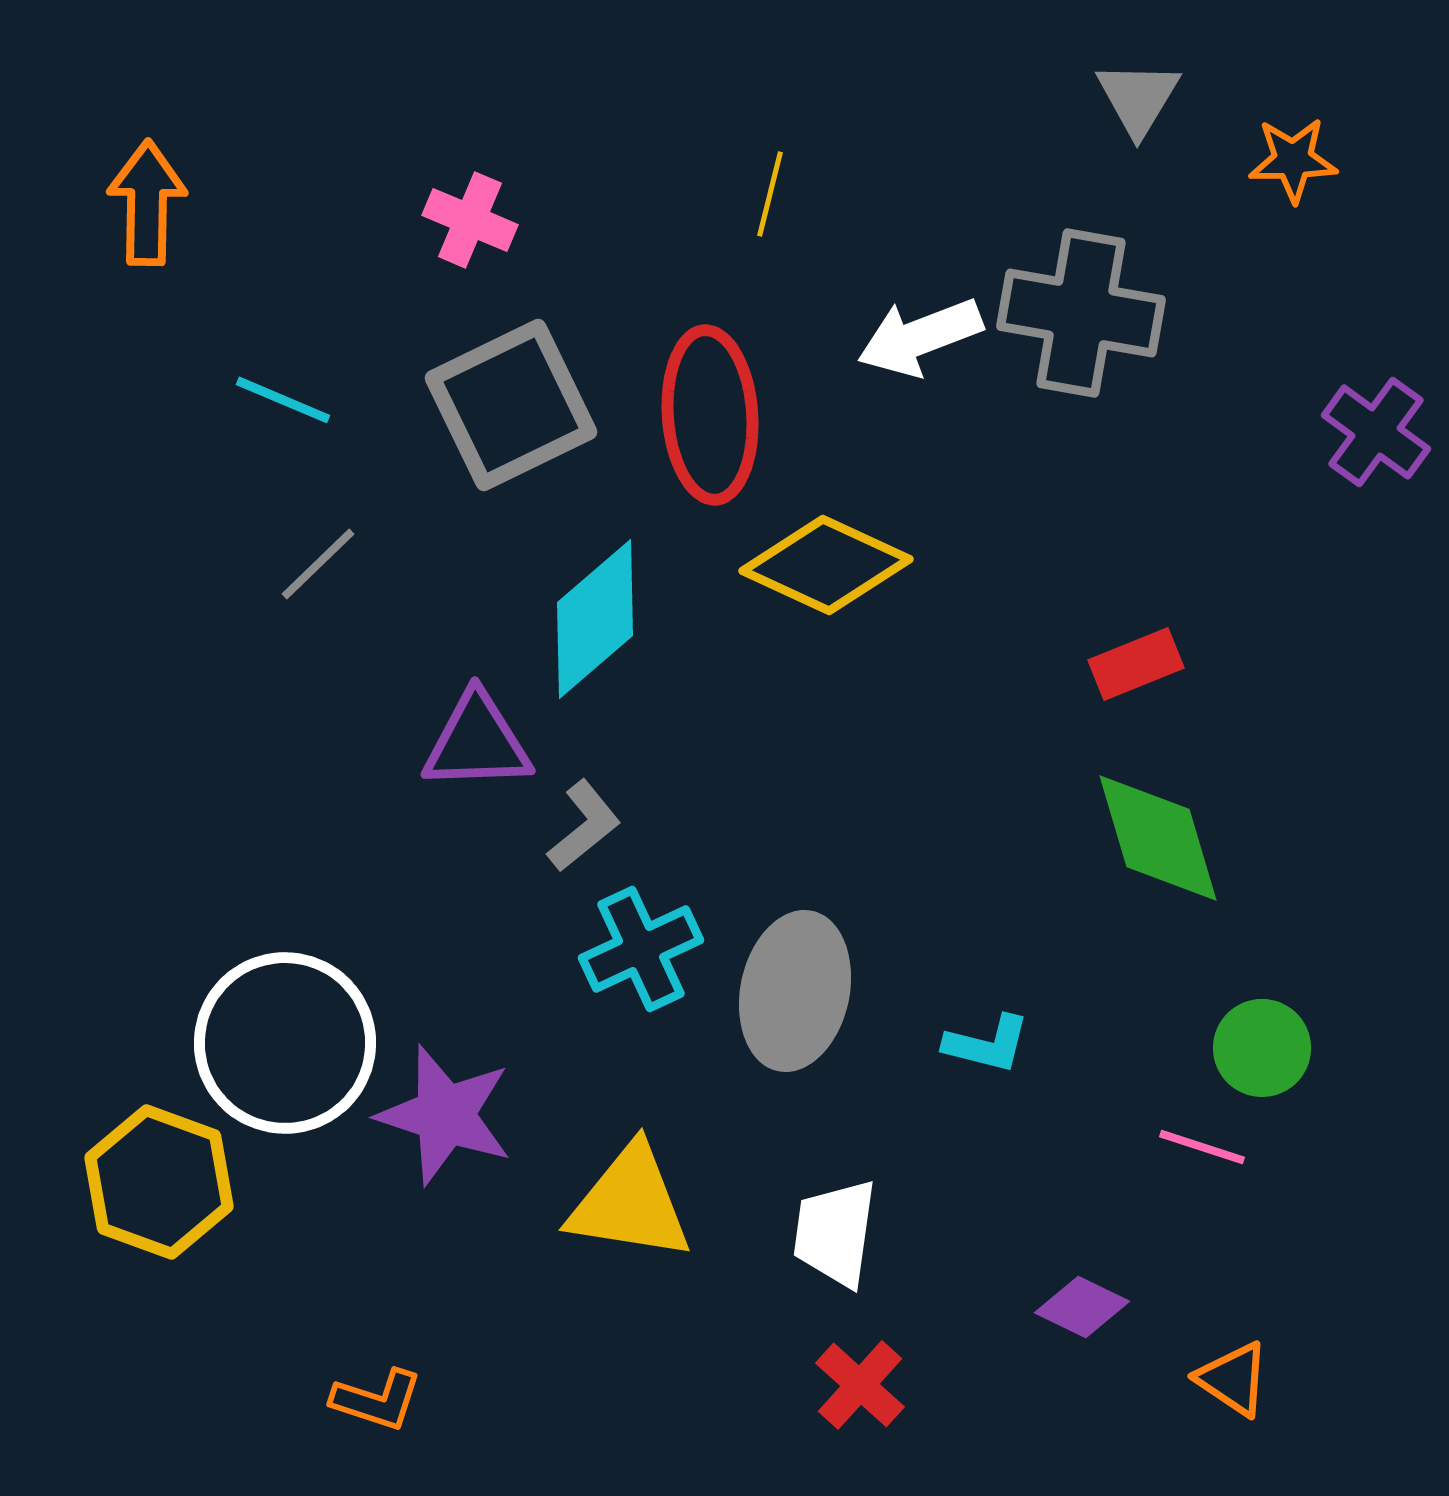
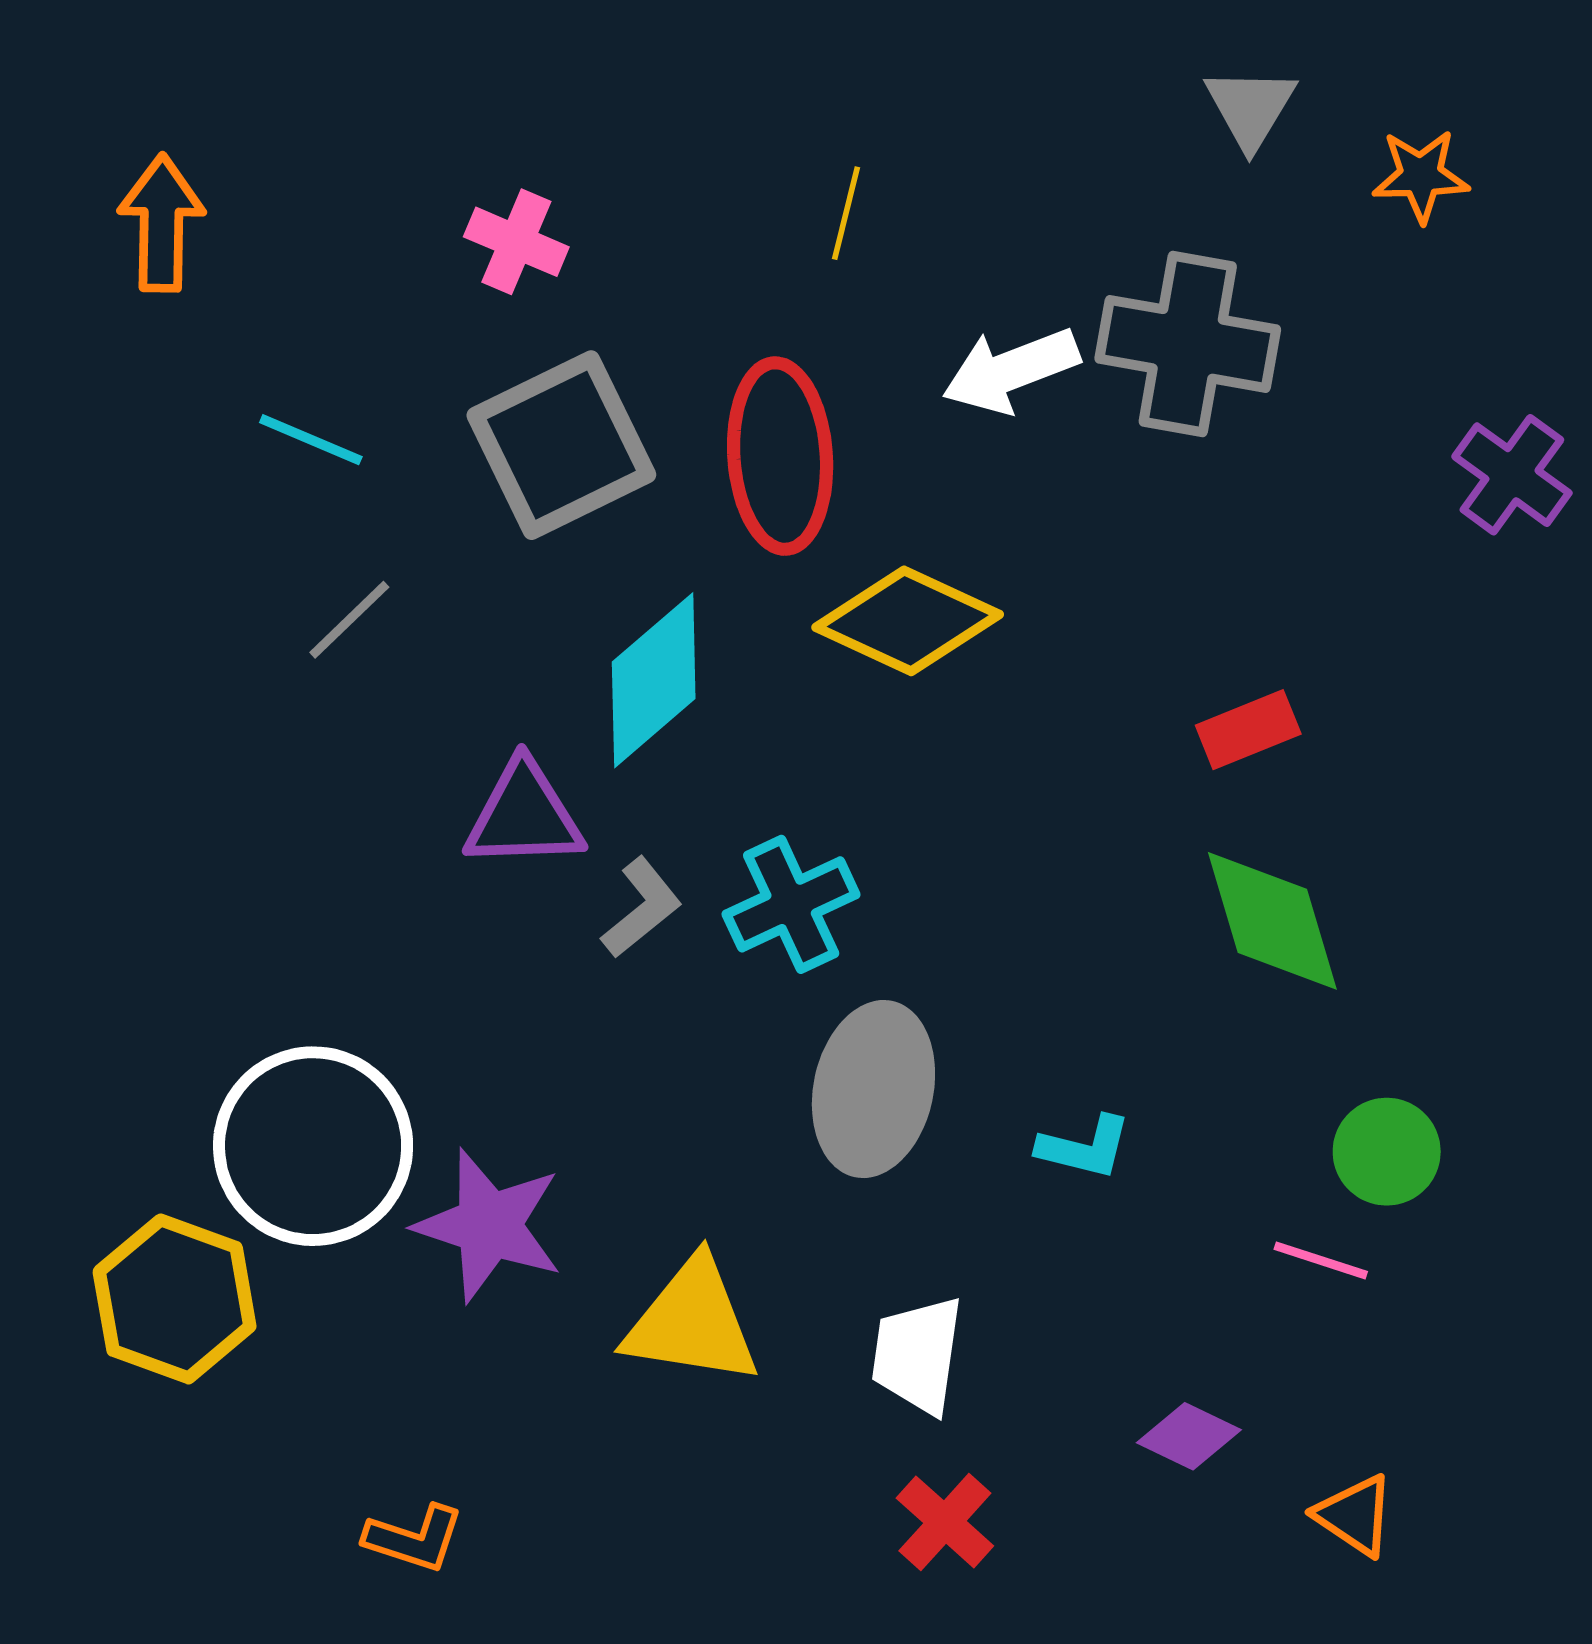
cyan cross: (641, 949) -> (791, 904), moved

